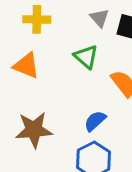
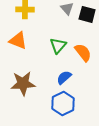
green triangle: (86, 57) -> (58, 45), moved, turned 30

